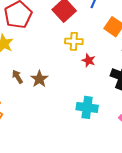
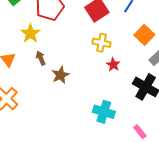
brown arrow: (17, 77) -> (41, 58), moved

